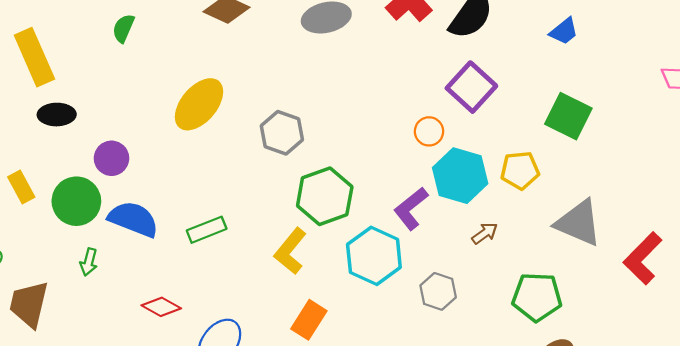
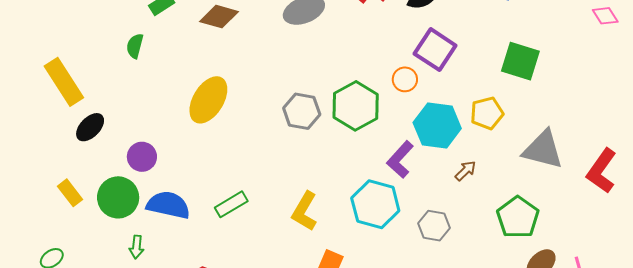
black ellipse: (57, 115) -> (90, 127), turned -36
orange circle: (429, 131) -> (405, 79), moved
gray hexagon: (282, 133) -> (302, 111), moved
green hexagon: (325, 196) -> (356, 106), moved
green pentagon: (537, 297) -> (518, 217), turned -30

